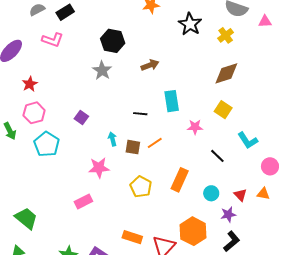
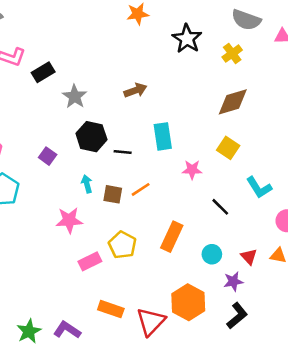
black rectangle: (65, 12) -> (43, 72), moved
black hexagon: (113, 41) -> (91, 137), moved
pink rectangle: (83, 202) -> (90, 261), moved

